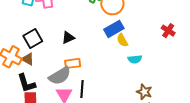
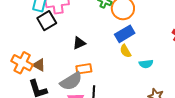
black square: (33, 39) -> (47, 21), moved
yellow semicircle: (122, 40) -> (125, 51), moved

